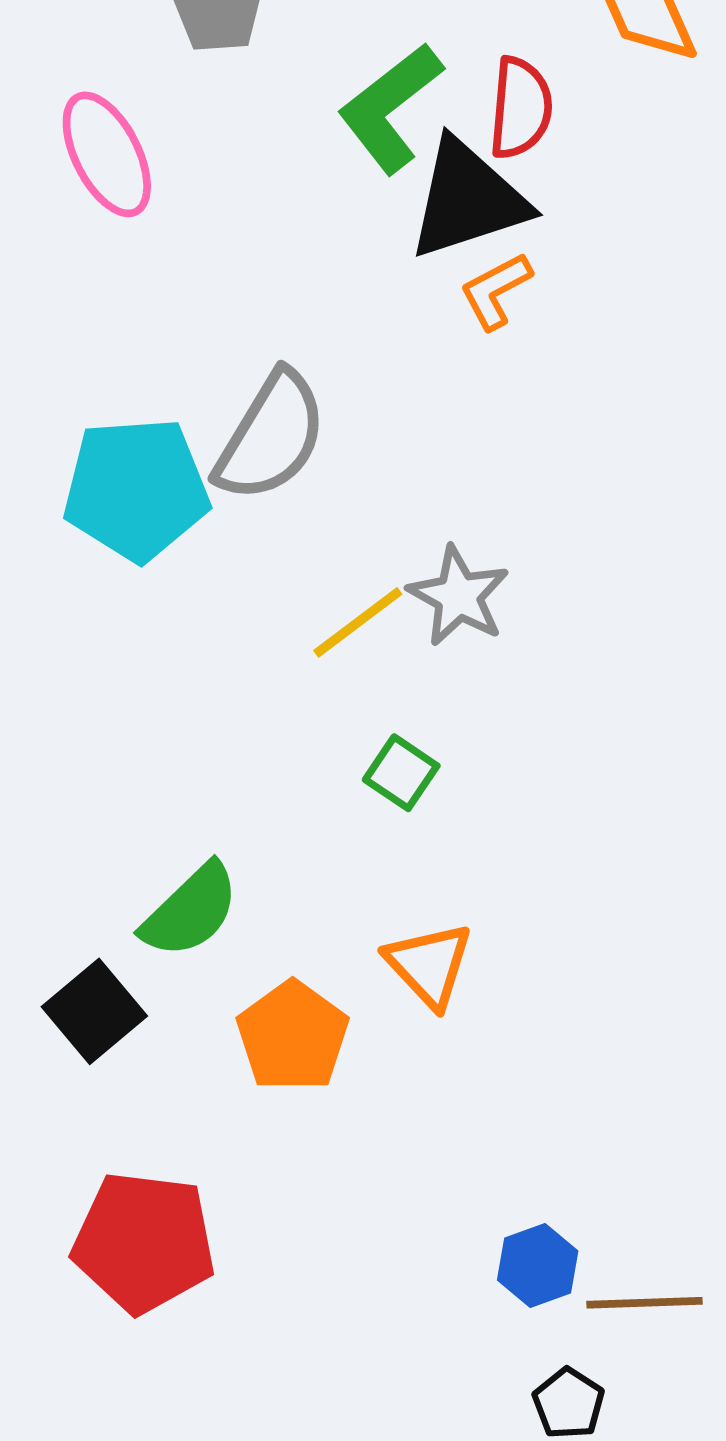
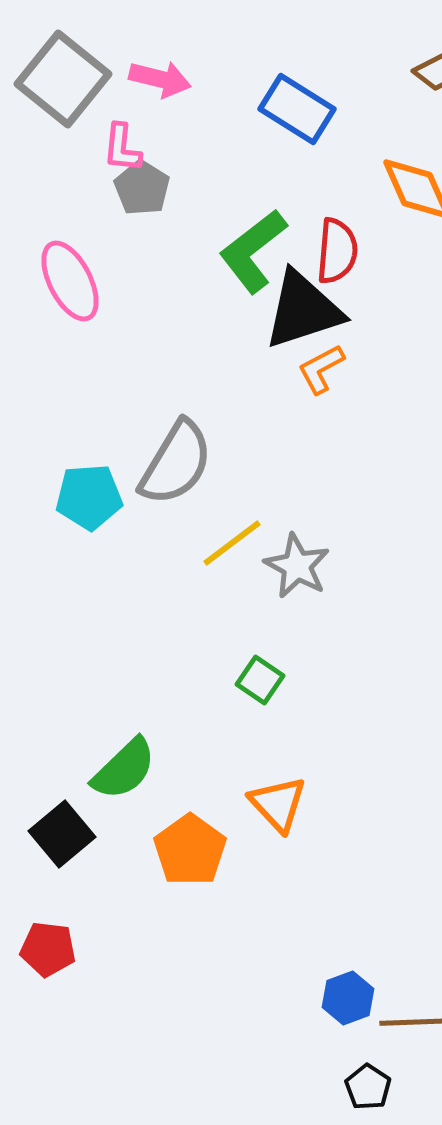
cyan pentagon: (136, 489) -> (89, 497), size x0.7
yellow line: (358, 622) -> (232, 543), moved
red pentagon: (144, 1242) -> (48, 949), moved, size x0.6

